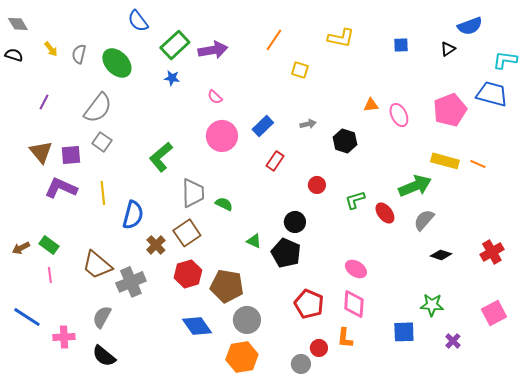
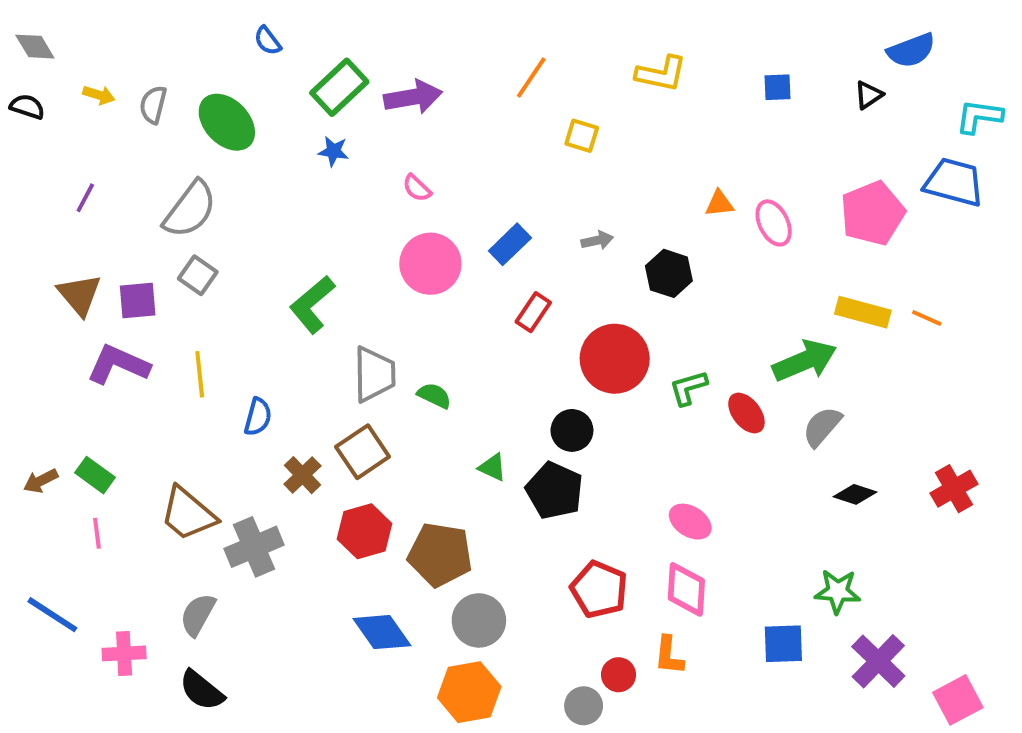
blue semicircle: (138, 21) -> (268, 41), size x0.7
yellow arrow: (51, 49) -> (99, 95), turned -35
red circle: (317, 185) -> (615, 359), size x2.0
blue semicircle: (133, 215) -> (258, 417), size x0.7
pink square: (494, 313) -> (958, 700), moved
purple cross: (453, 341) -> (878, 661), size x1.8

